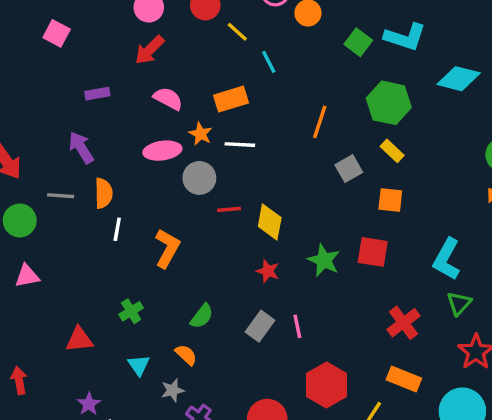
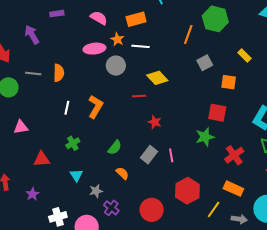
green hexagon: (389, 103) -> (215, 19), moved
purple arrow: (81, 148) -> (32, 35), moved
yellow rectangle: (392, 151) -> (244, 55), moved
red line: (229, 209) -> (139, 96), moved
yellow diamond: (270, 222) -> (157, 78), moved, turned -55
white line: (117, 229) -> (67, 108), moved
green star: (324, 260) -> (205, 137), moved, turned 30
pink triangle: (27, 276) -> (21, 127), moved
orange semicircle: (186, 355) -> (122, 173), moved
purple star: (89, 404) -> (32, 194), moved

